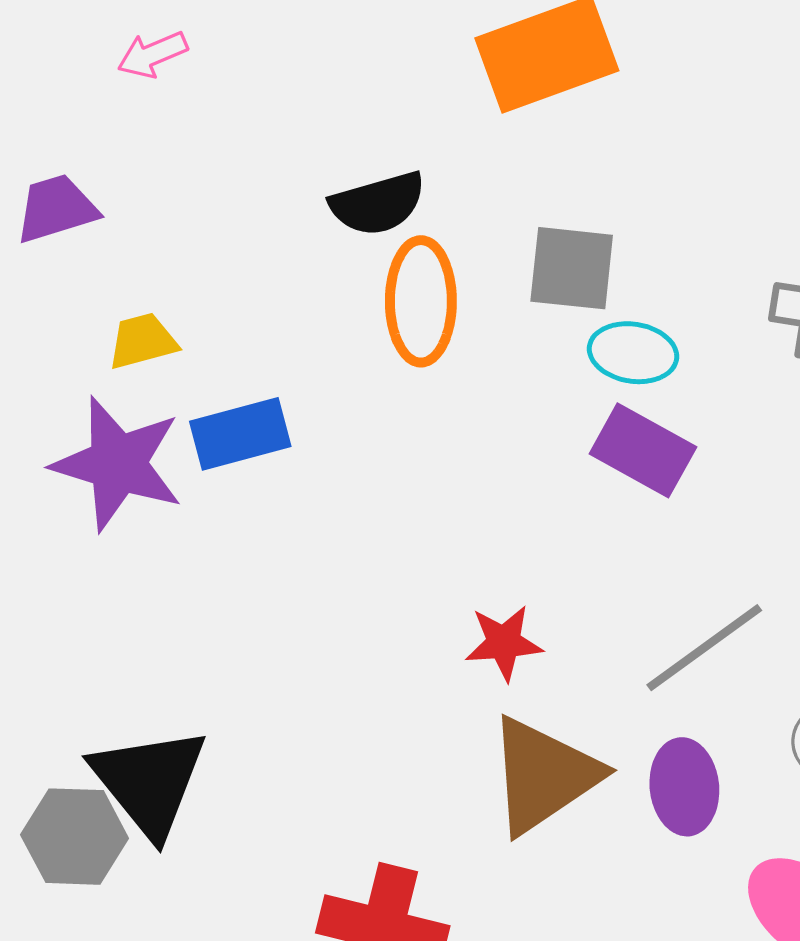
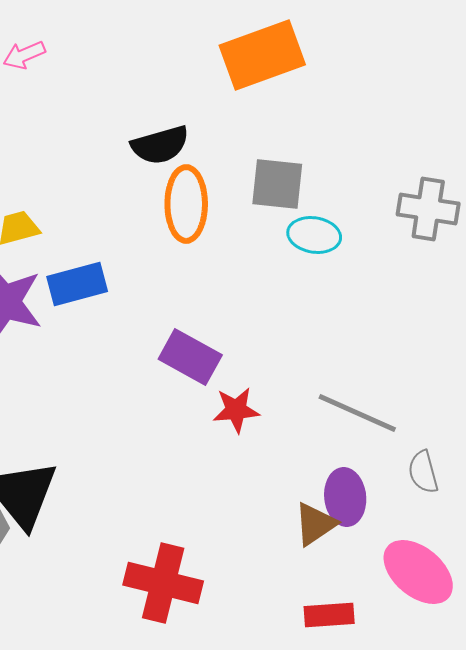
purple rectangle: (643, 450) -> (190, 357), moved
gray line: (704, 648) -> (357, 413), turned 60
brown triangle: (544, 775) -> (315, 524), moved, size x0.6

